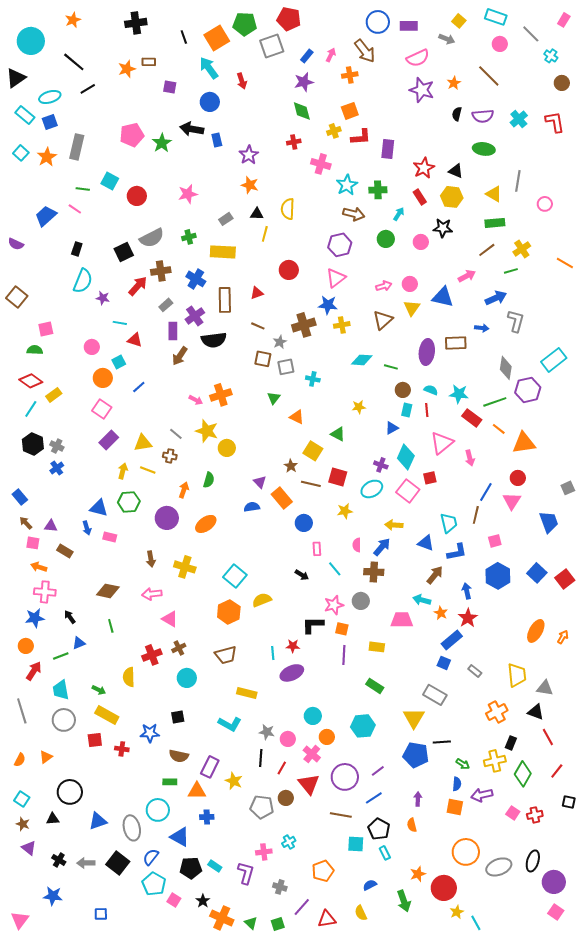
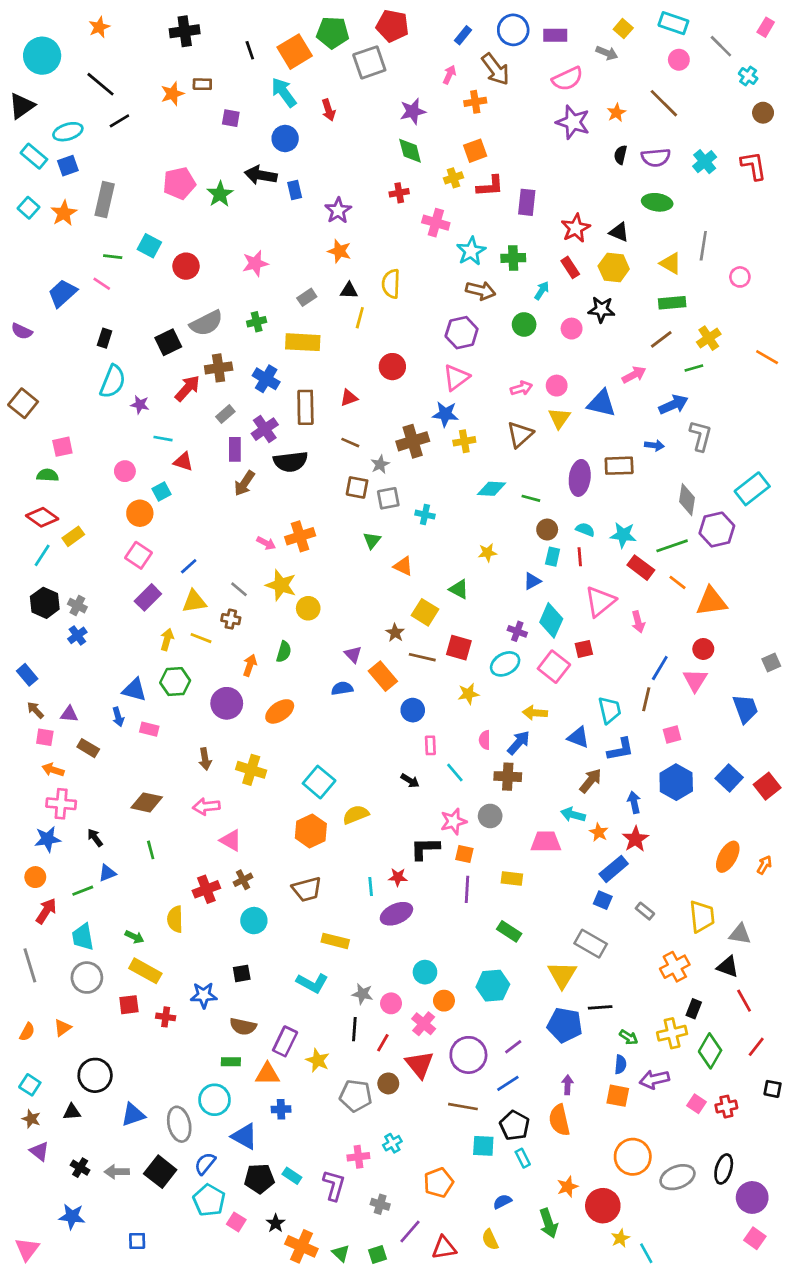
blue rectangle: (307, 56) -> (463, 35), moved
blue line: (139, 387) -> (189, 566), moved
orange semicircle: (412, 825) -> (559, 1120), size x1.6

